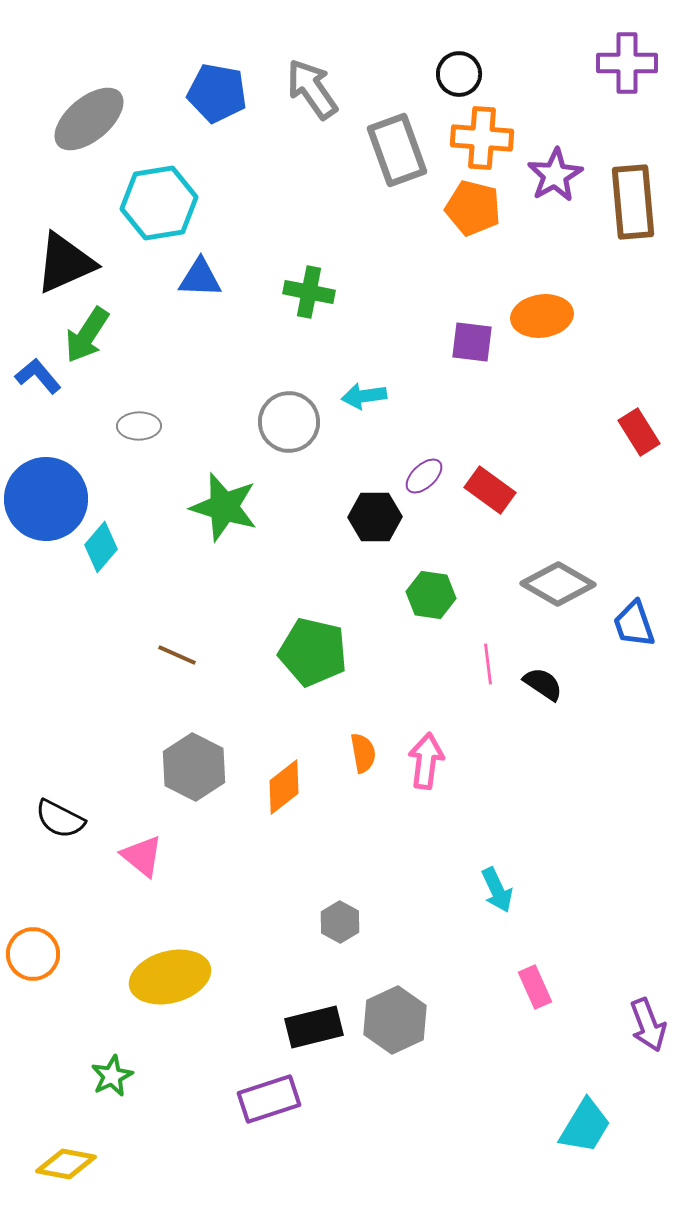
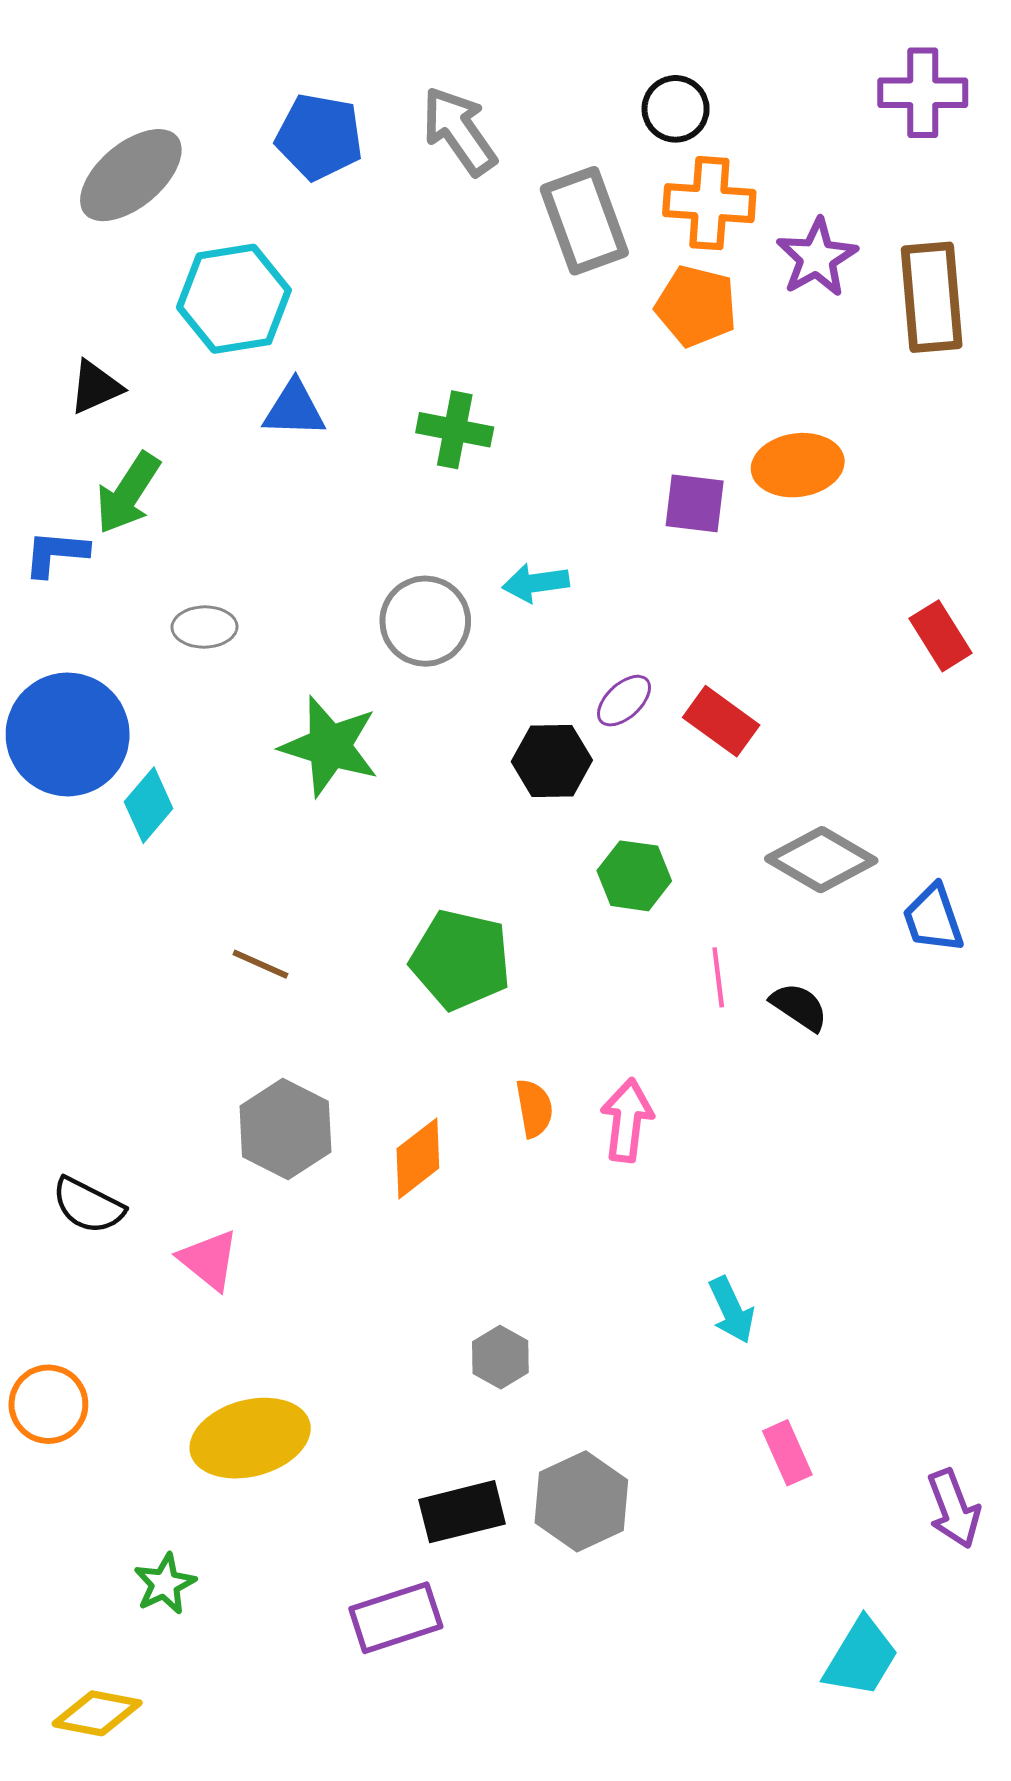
black triangle: (65, 263) -> (96, 387), size x0.6
blue L-shape: (38, 376) -> (56, 553), turned -45

